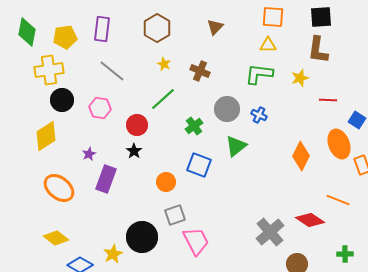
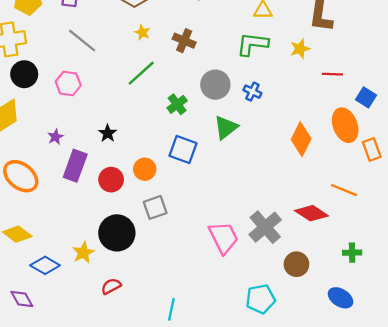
red circle: (137, 125) -> (111, 180), moved
pink trapezoid: (196, 241) -> (223, 238), moved

